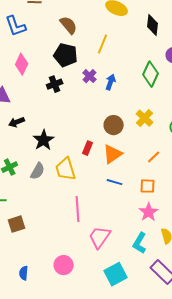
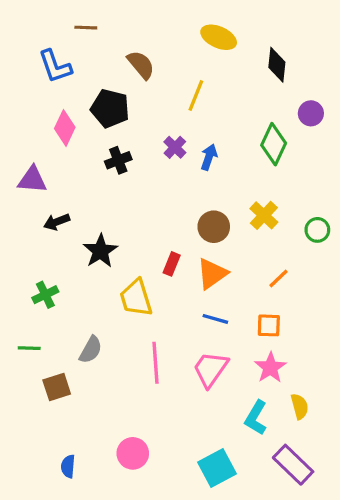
black pentagon: (66, 55) -> (110, 108), moved
gray semicircle: (38, 171) -> (91, 350), moved
pink trapezoid: (100, 237) -> (210, 369), moved

